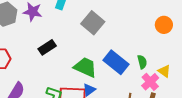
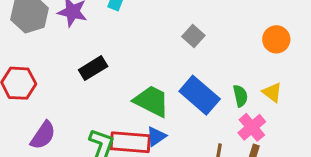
gray square: (93, 23) -> (193, 36), moved, size x0.6
yellow triangle: (164, 71) -> (272, 92), moved

